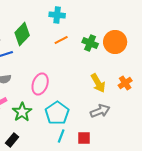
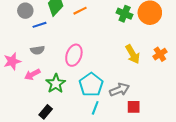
orange line: (61, 40) -> (80, 11), moved
gray arrow: (100, 111) -> (119, 90), moved
red square: (84, 138) -> (134, 107), moved

